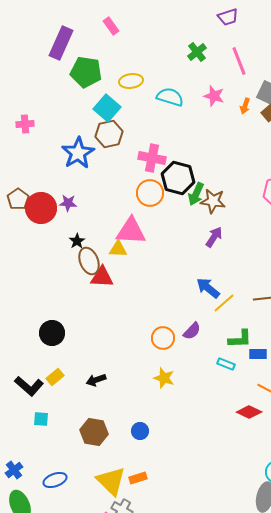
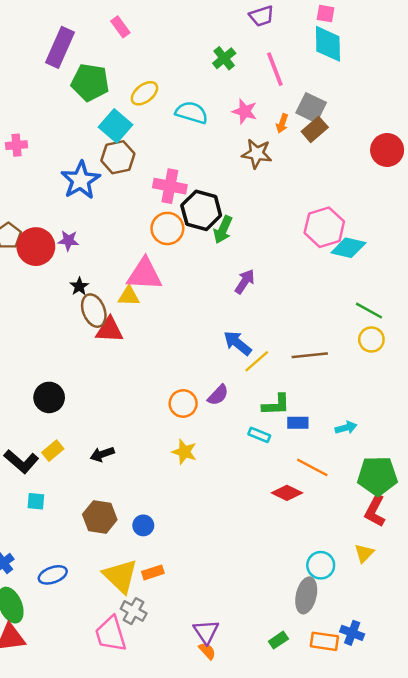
yellow ellipse: (131, 81) -> (144, 93), turned -30
brown star: (213, 201) -> (257, 154), moved
blue circle: (140, 431) -> (143, 525), moved

